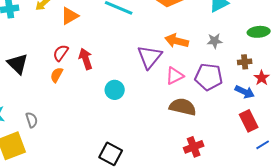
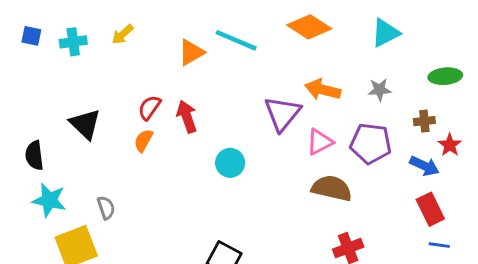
orange triangle: (70, 16) -> (191, 52), moved
blue line: (263, 145) -> (439, 245), moved, turned 40

